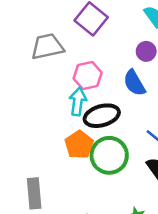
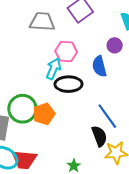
orange pentagon: (79, 145) -> (44, 114), moved
green circle: (109, 155) -> (22, 109), moved

